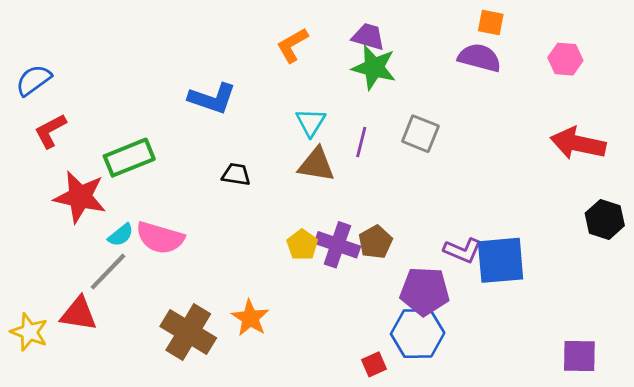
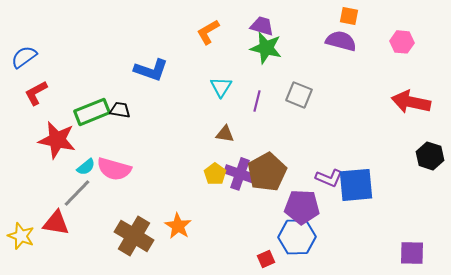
brown triangle: (316, 165) -> (225, 134), moved, size x0.7
black trapezoid: (236, 174) -> (120, 110), moved
brown pentagon: (375, 242) -> (267, 172), size x1.6

